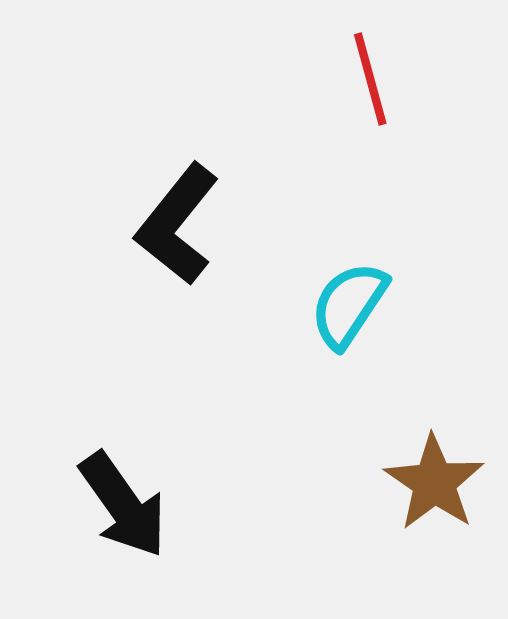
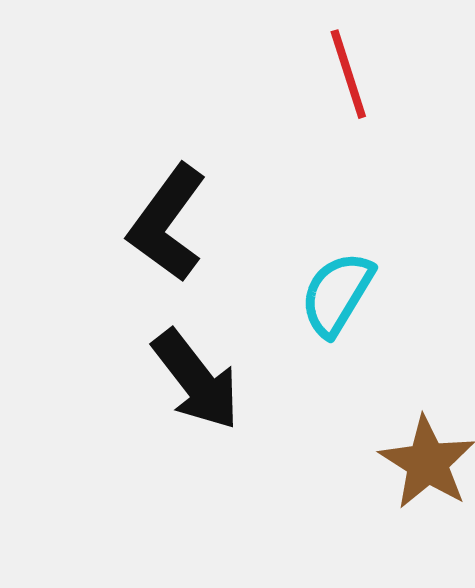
black arrow: (123, 505) -> (196, 380), moved

